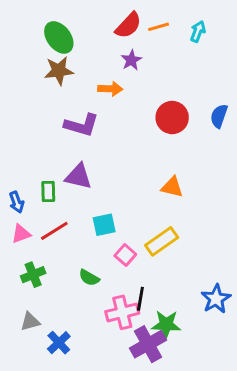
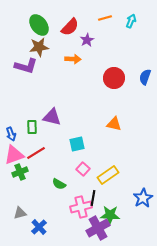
red semicircle: (128, 25) -> (70, 27), moved
purple L-shape: (81, 125) -> (26, 66), moved
cyan square: (104, 225) -> (77, 144), moved
pink triangle: (21, 234) -> (14, 155), size x1.5
yellow rectangle: (162, 241) -> (108, 175), moved
green cross: (33, 275) -> (20, 172), moved

